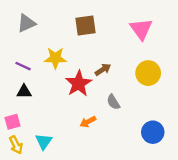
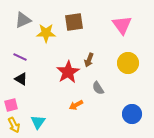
yellow star: (55, 58) -> (46, 33), moved
brown arrow: (103, 70) -> (89, 60), turned 144
black triangle: (24, 92) -> (21, 79), turned 32

